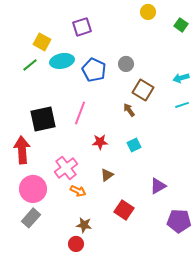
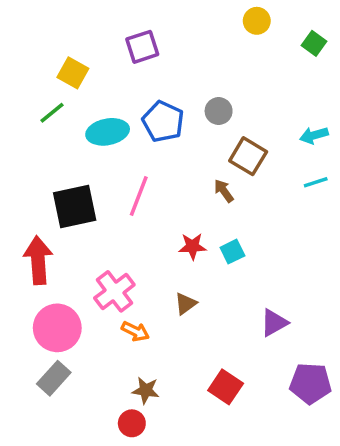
cyan ellipse: (62, 61) -> (108, 132), moved
red star: (100, 142) -> (193, 246), moved
red square: (124, 210) -> (226, 387), moved

